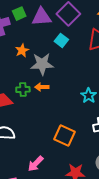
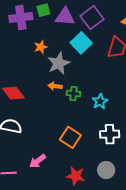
cyan square: (61, 40) -> (81, 43), size x1.5
gray star: (42, 64) -> (59, 63), turned -30
green cross: (23, 89) -> (74, 93), moved

